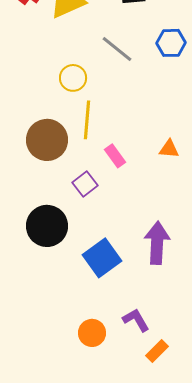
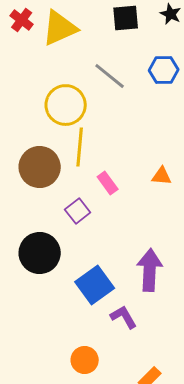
yellow circle: (73, 78) -> (66, 105), size x1.5
purple L-shape: (136, 320) -> (124, 317), moved

